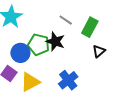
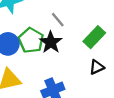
gray line: (66, 20) -> (58, 20), moved

